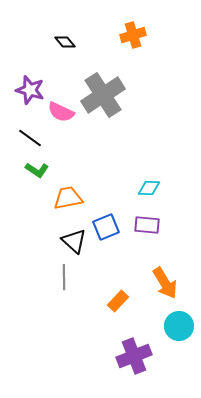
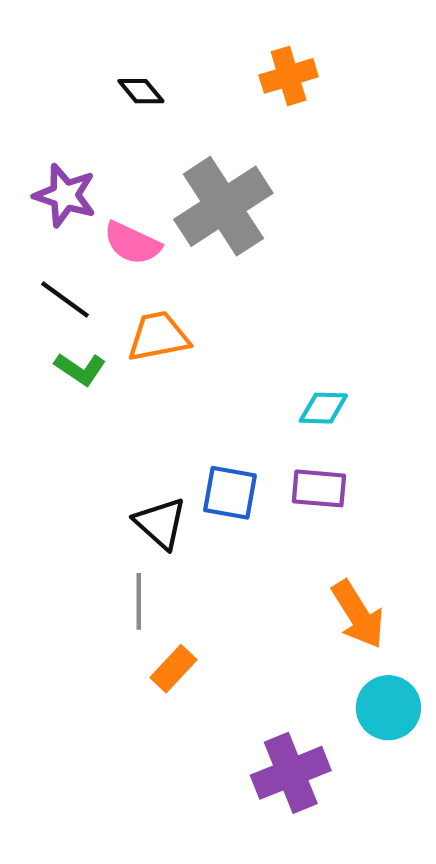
orange trapezoid: (68, 198) -> (158, 336), moved
blue square: (106, 227) -> (230, 493), turned 32
orange rectangle: (118, 301) -> (173, 669), moved

